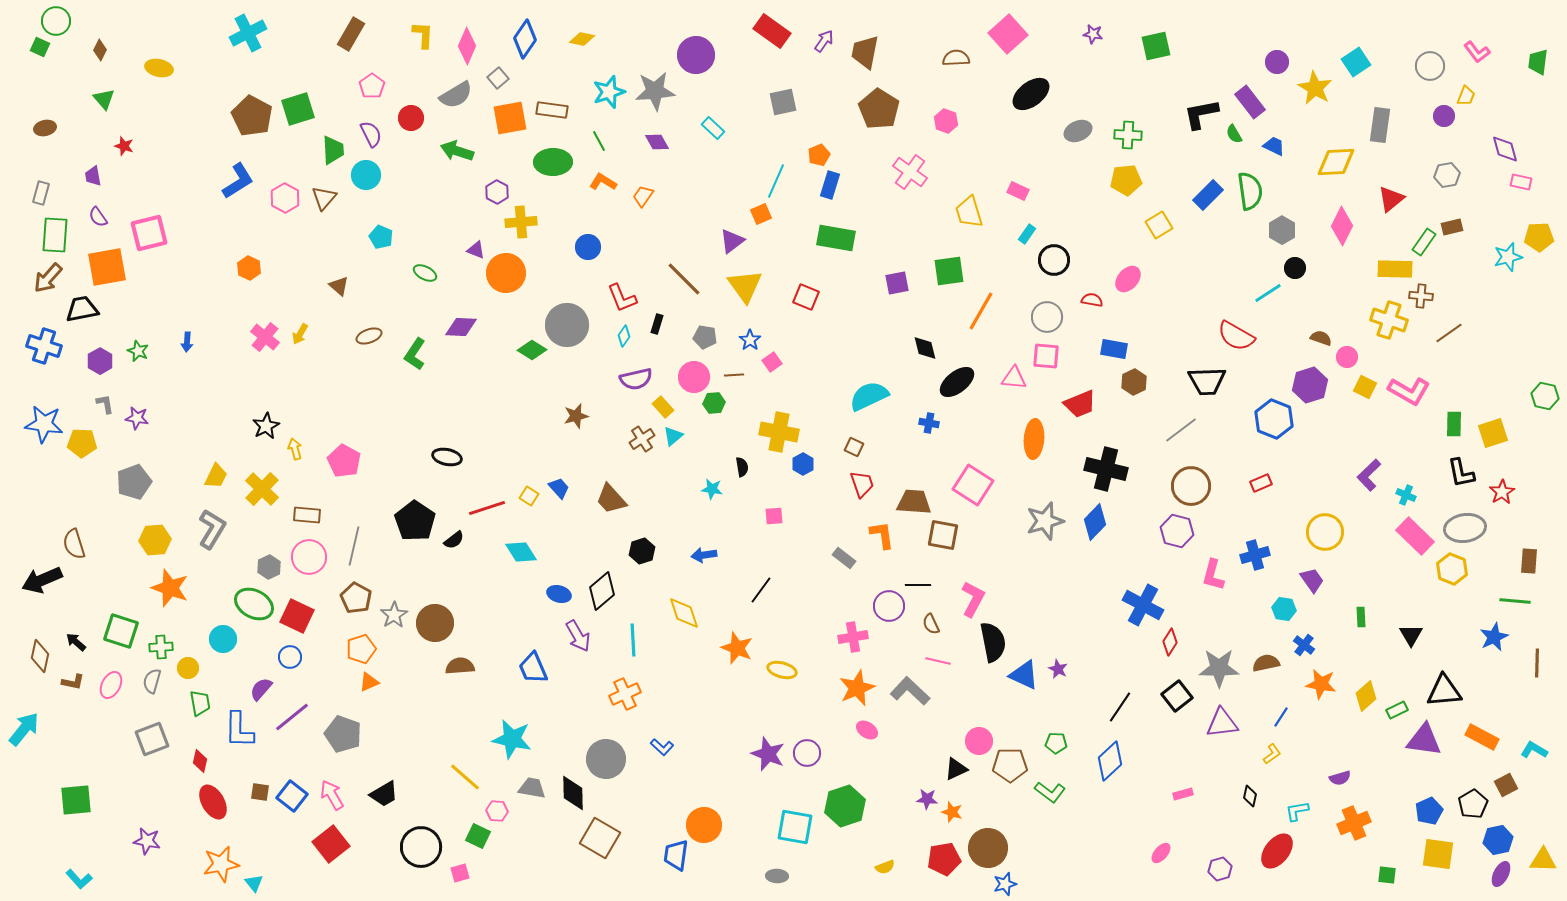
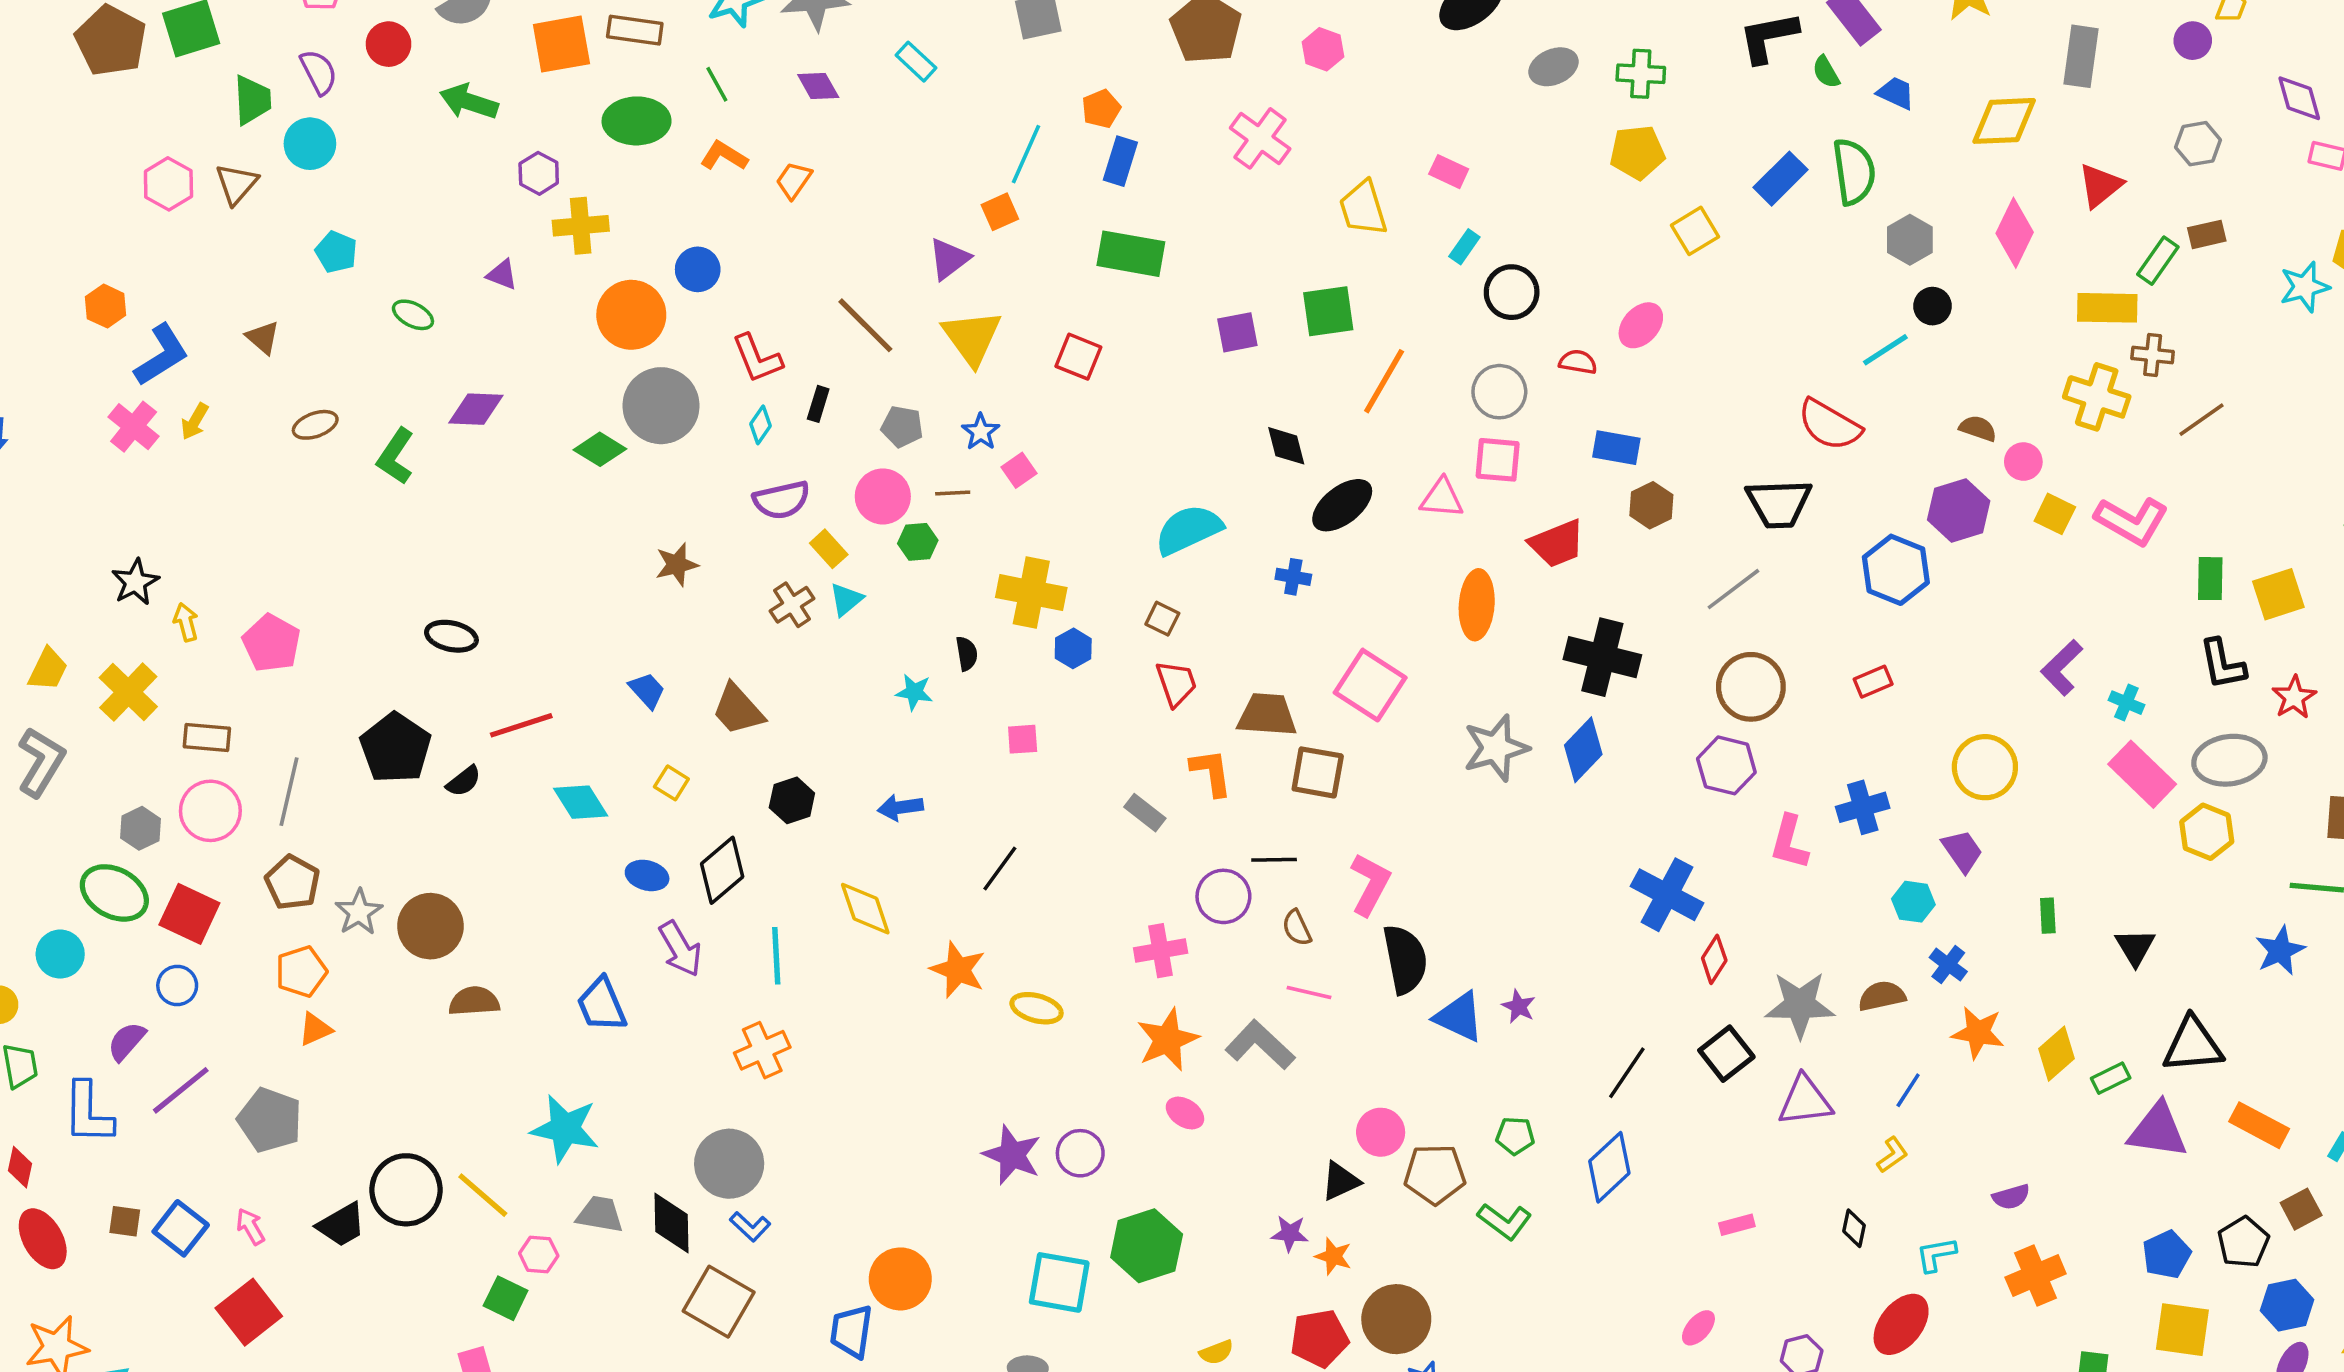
blue L-shape: (238, 181) -> (161, 355), moved
orange circle: (506, 273) -> (631, 315), moved
yellow square: (529, 496) -> (671, 783), moved
blue L-shape: (662, 747) -> (750, 1227), moved
pink arrow: (332, 795) -> (251, 1227), size x0.7
black circle: (421, 847) -> (406, 1190), moved

